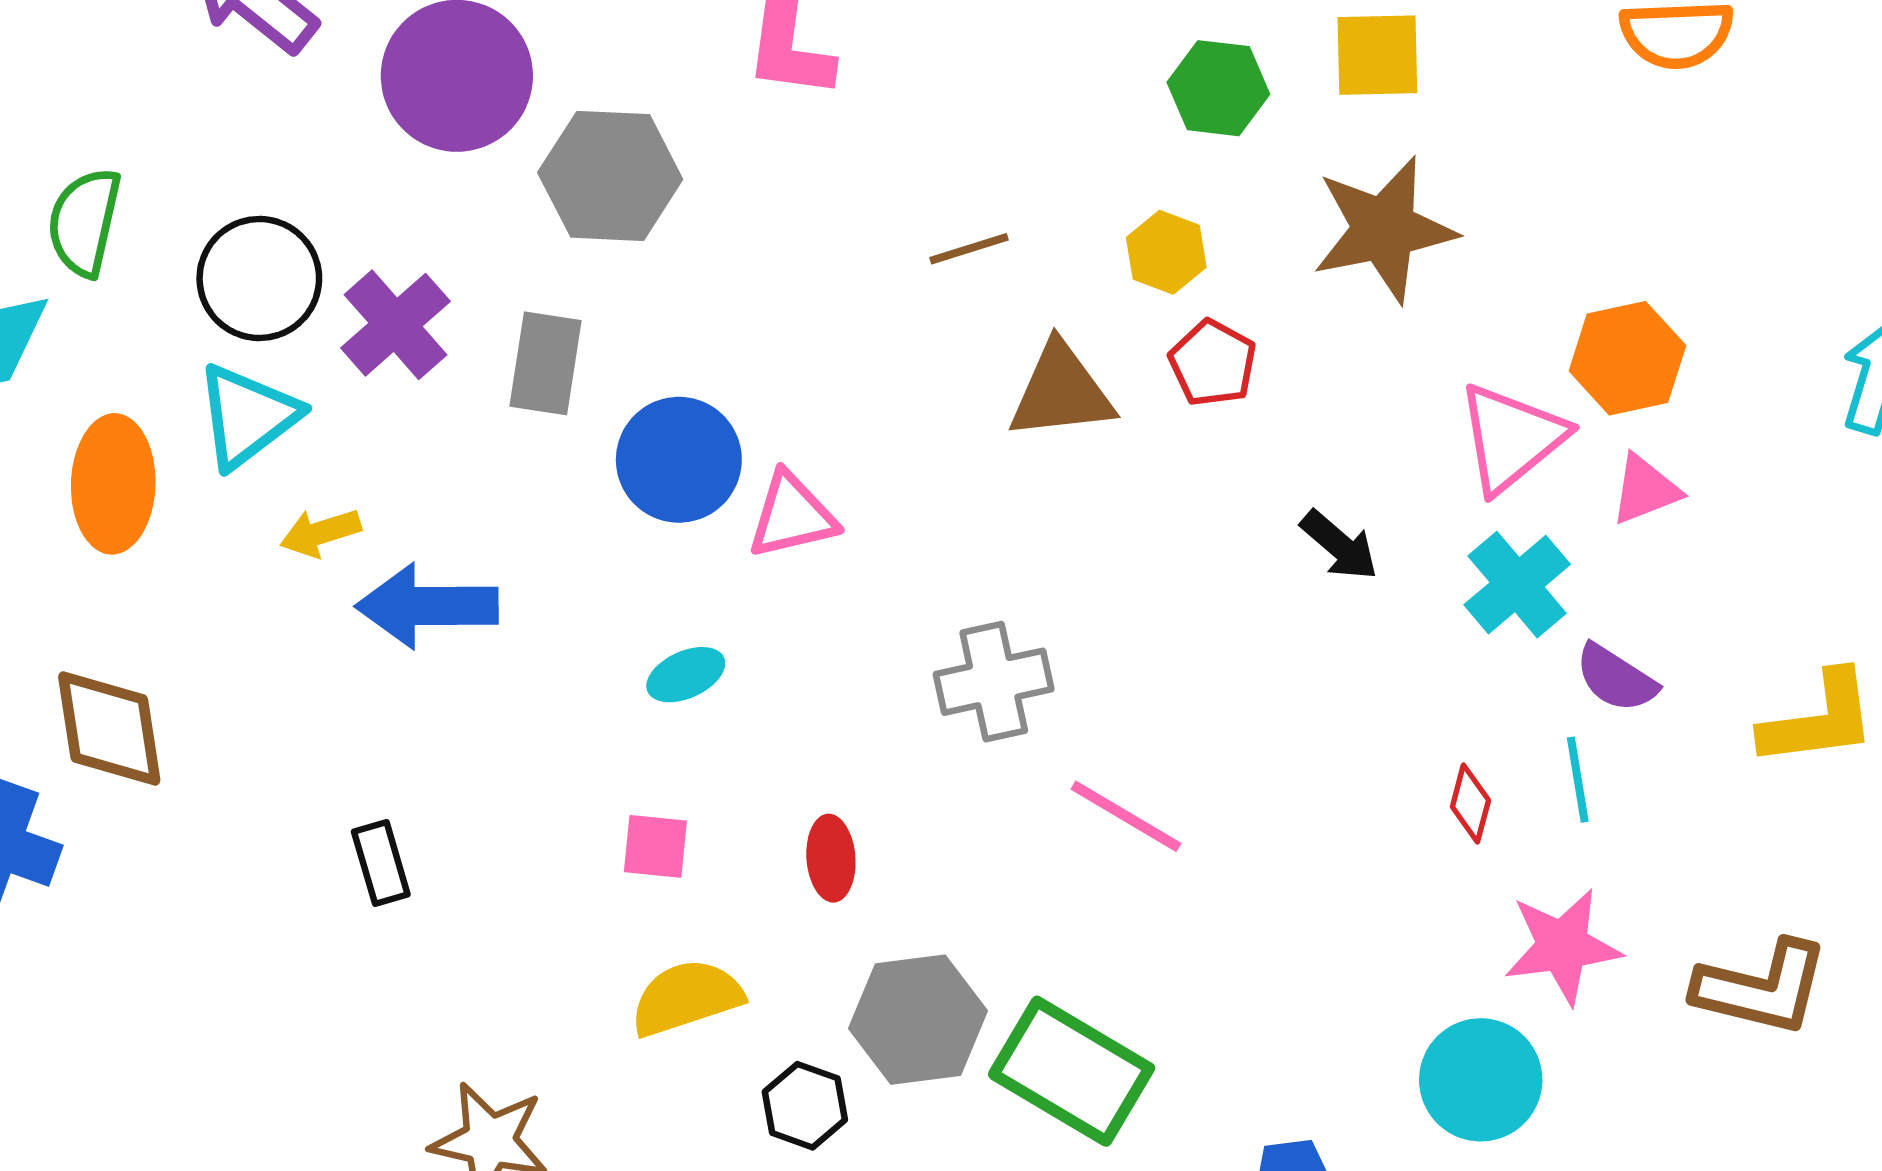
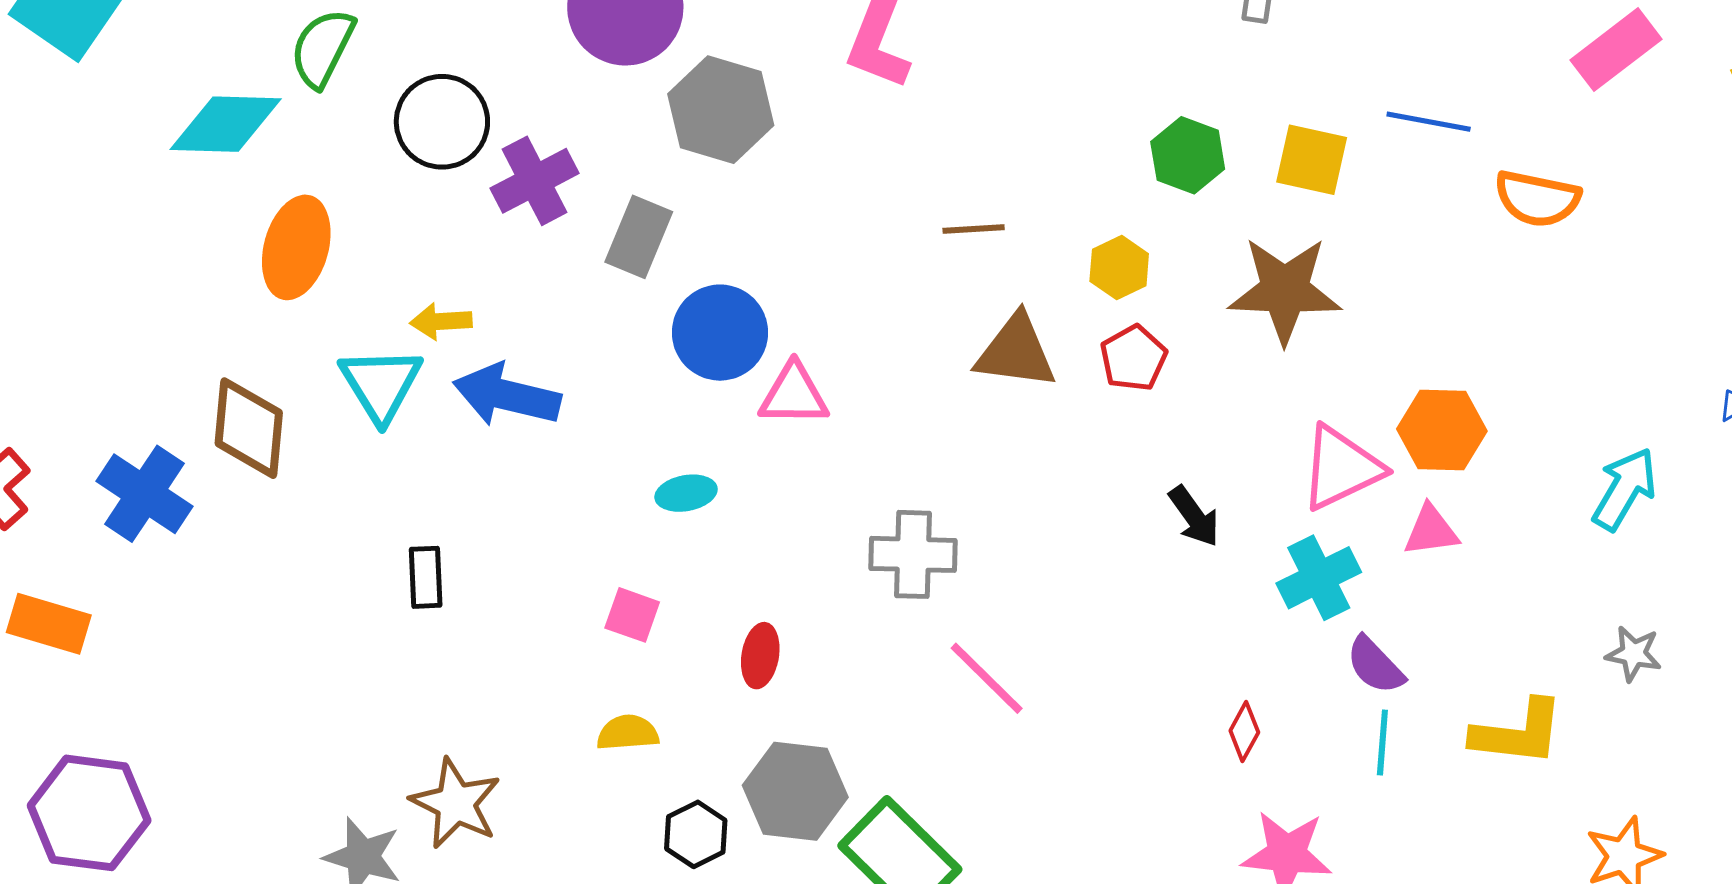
cyan triangle: (247, 416) -> (381, 384), moved, turned -38
cyan line: (1578, 780) -> (1382, 742), moved
yellow semicircle: (686, 998) -> (628, 733), size x0.7

